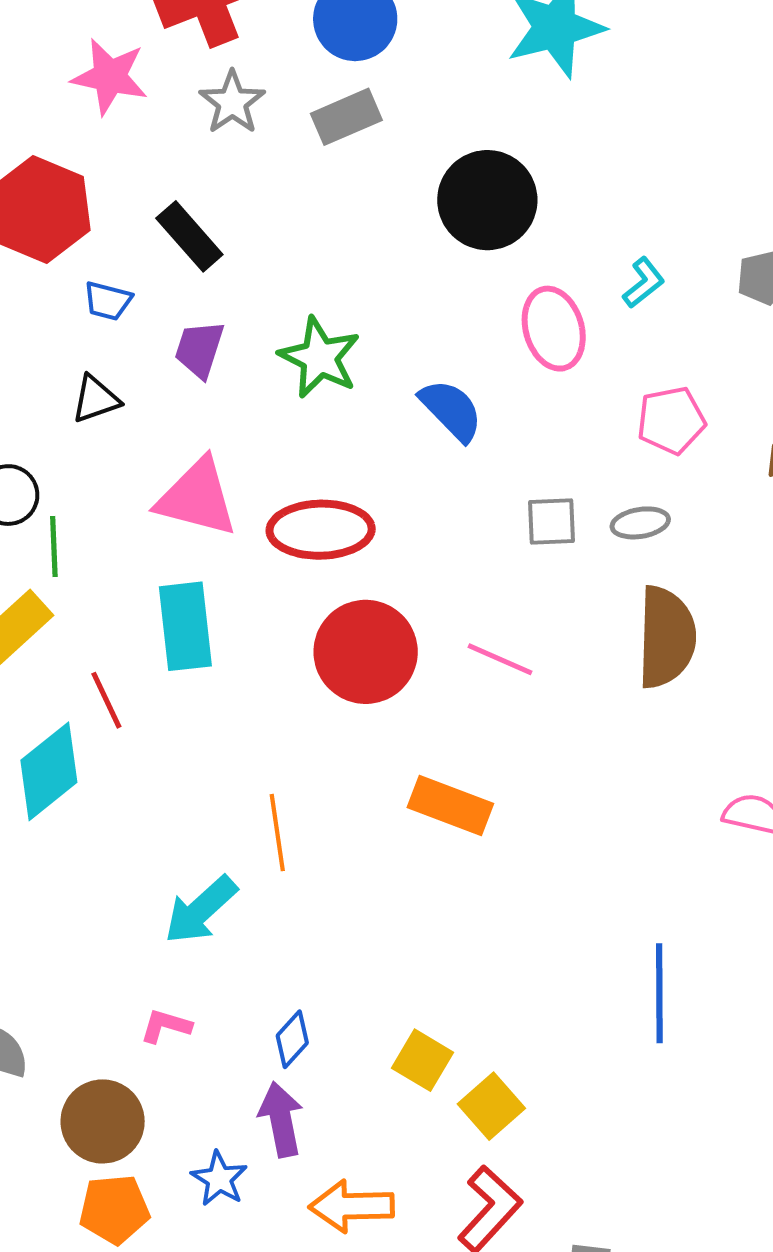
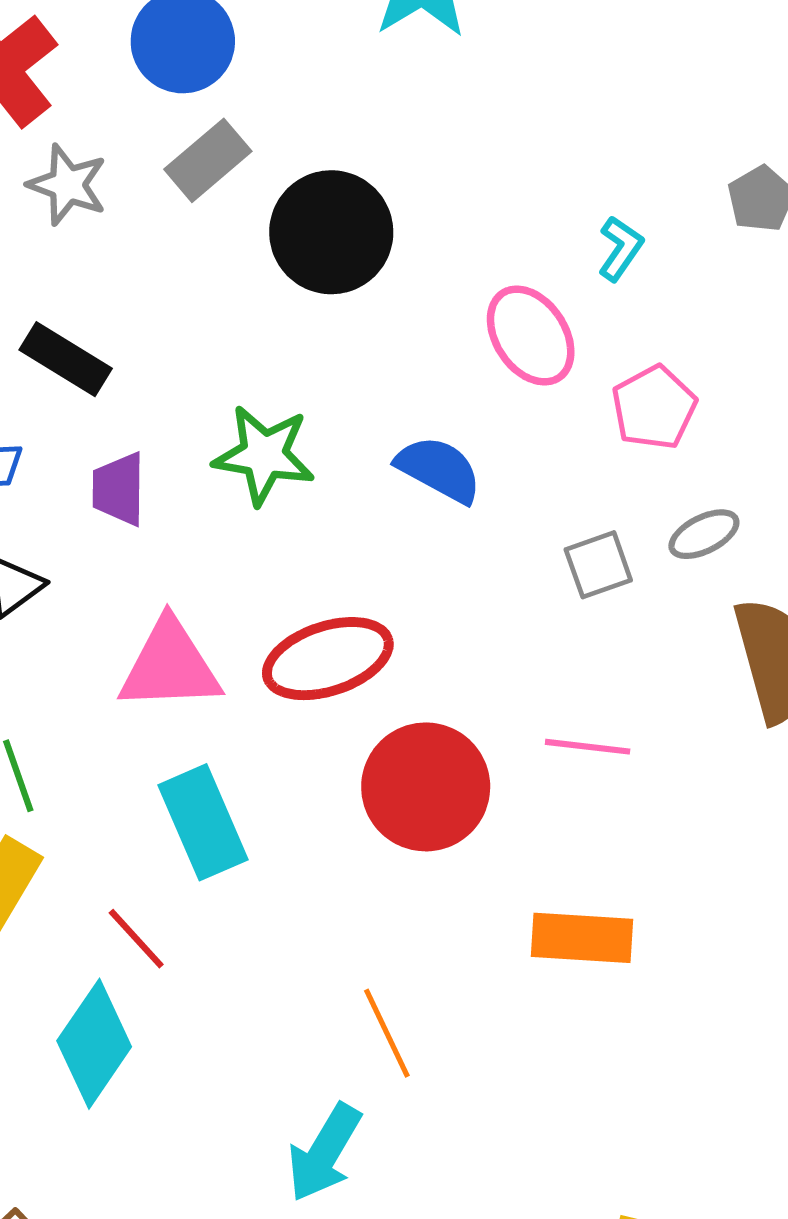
black circle: (487, 200) -> (331, 232), moved
pink pentagon: (671, 420) -> (654, 408), moved

